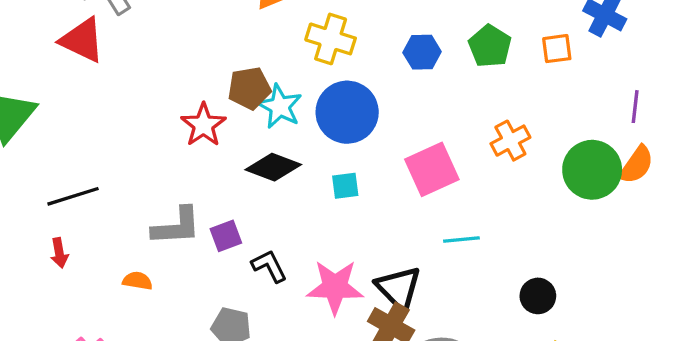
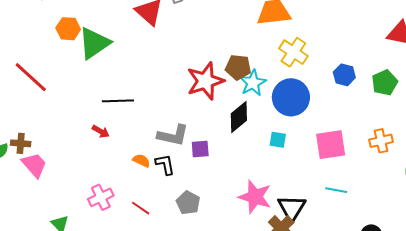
red star: (203, 125) -> (205, 81), size x1.4
black diamond: (273, 167) -> (239, 117), turned -76
red arrow: (59, 253) -> (101, 131), turned -66
black L-shape: (269, 266) -> (165, 164), moved

